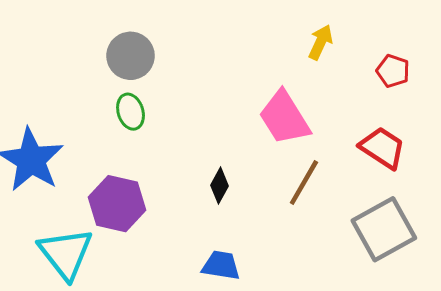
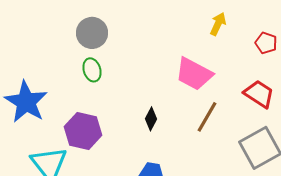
pink trapezoid: (284, 118) -> (194, 74), turned -30

